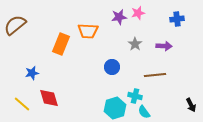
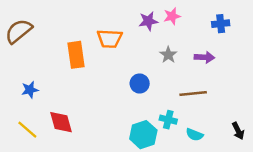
orange rectangle: (61, 44) -> (76, 55), turned -30
blue star: (32, 73) -> (30, 90), moved
cyan semicircle: (144, 112) -> (194, 135), moved, turned -32

